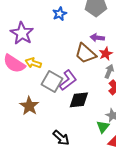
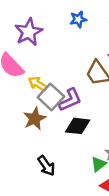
yellow arrow: (33, 63) -> (38, 84), moved
brown star: (29, 106) -> (35, 119), moved

